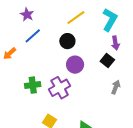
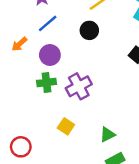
purple circle: (75, 65) -> (50, 55), moved

